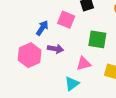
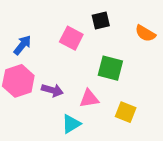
blue arrow: (42, 28) -> (22, 45), moved
purple arrow: (55, 49) -> (52, 90), moved

